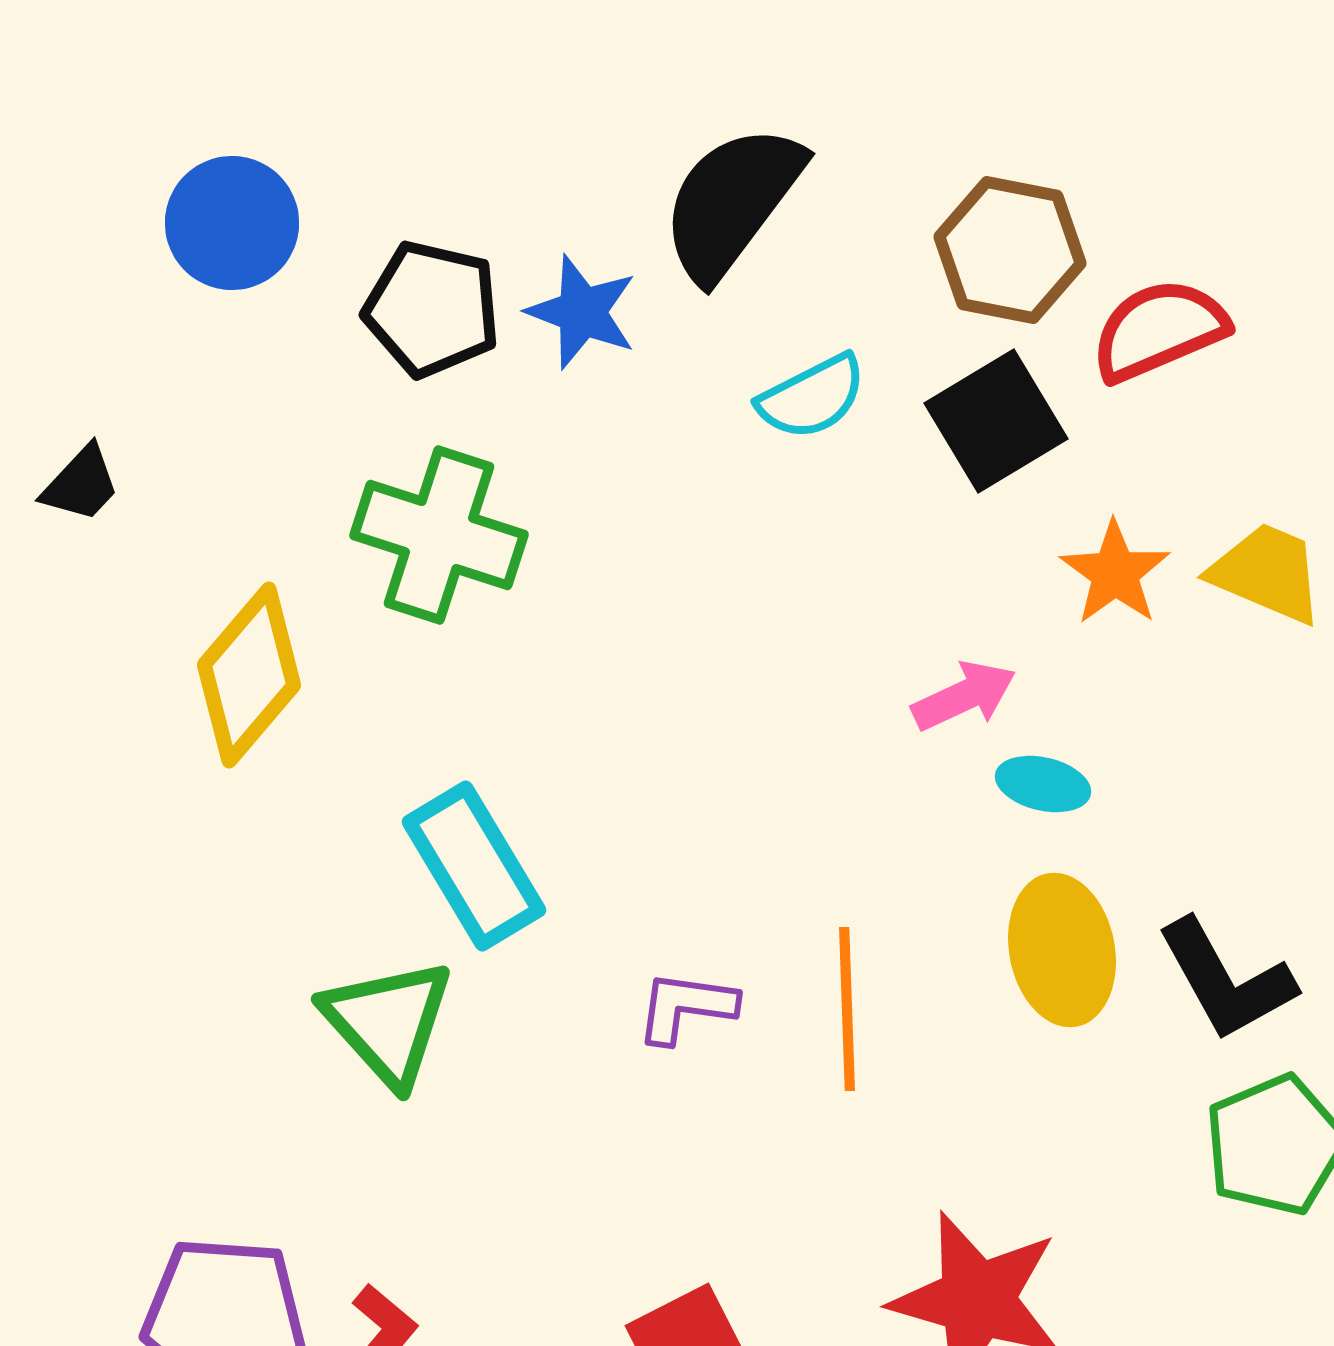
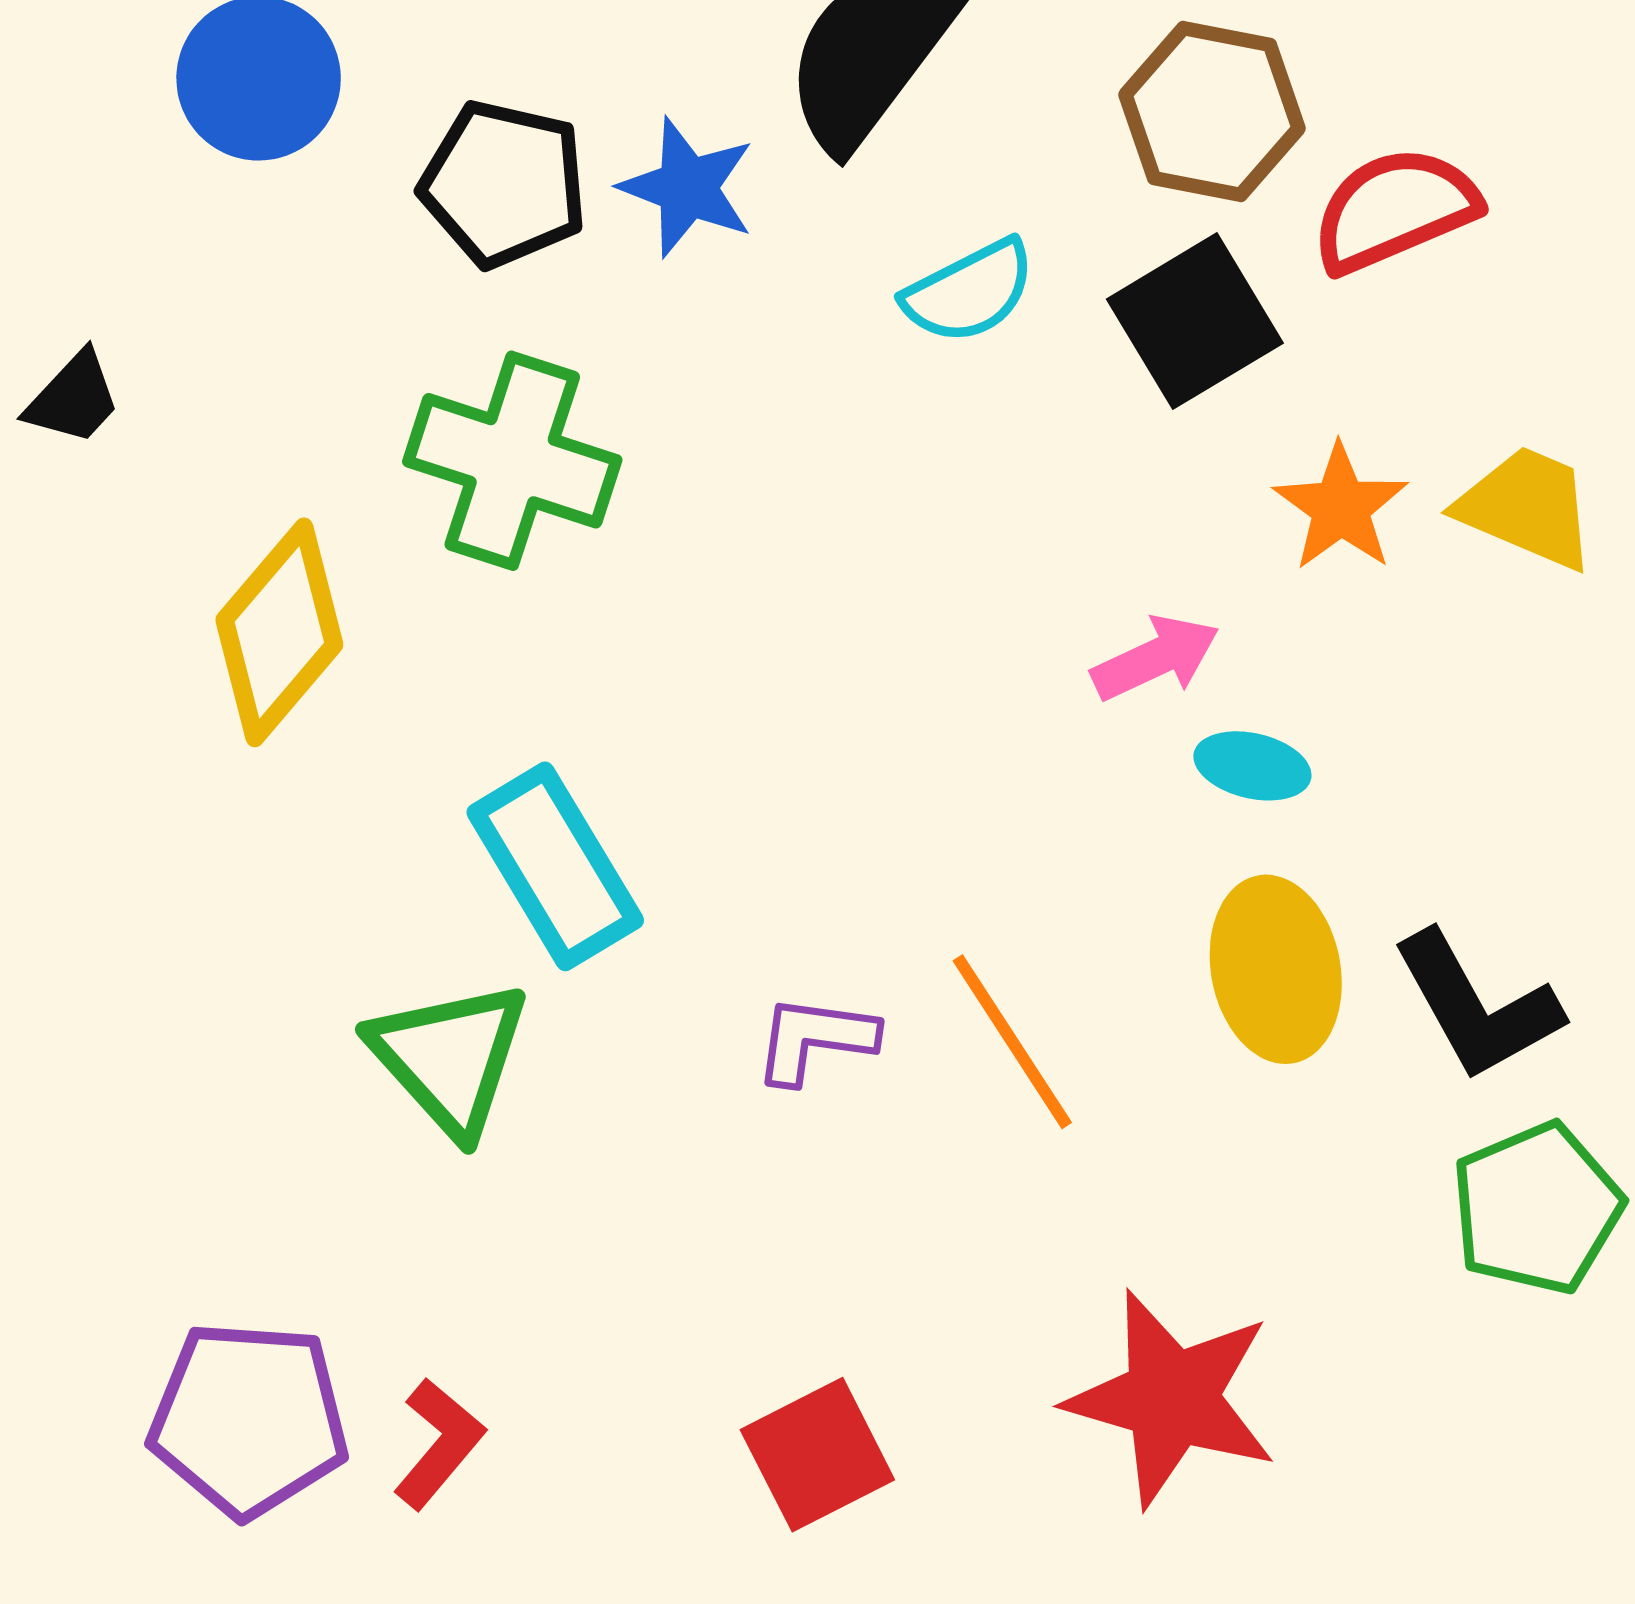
orange line: (847, 1009) -> (1012, 1042), turned -31

